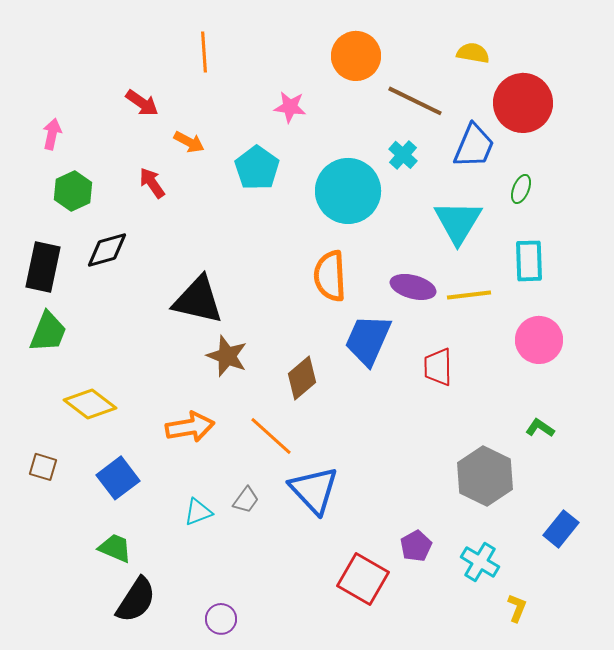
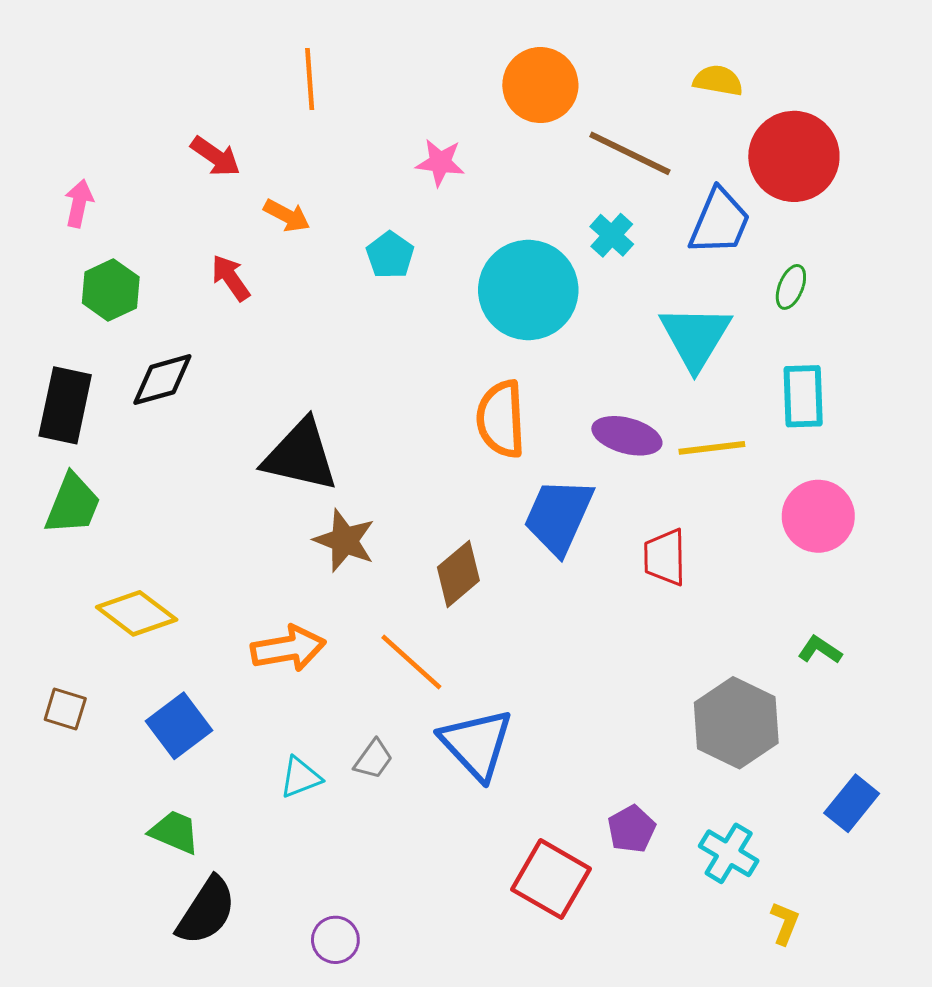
cyan pentagon: (257, 168) -> (390, 255), size x0.7

